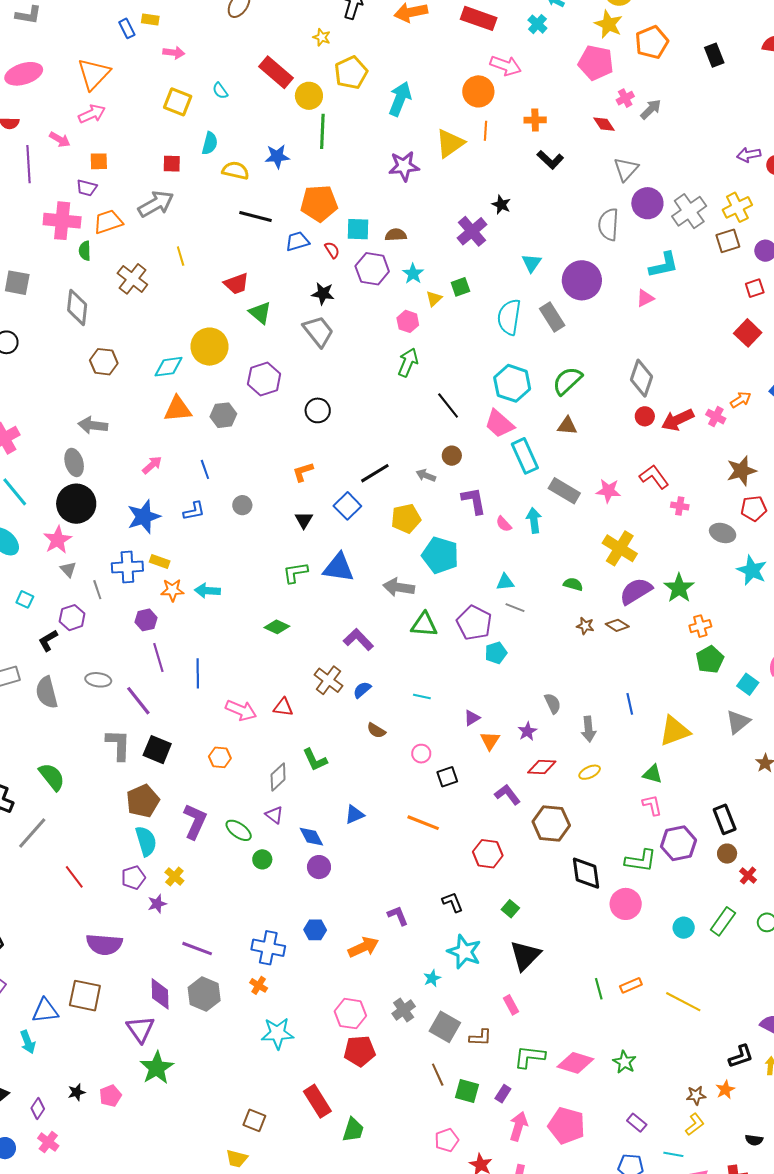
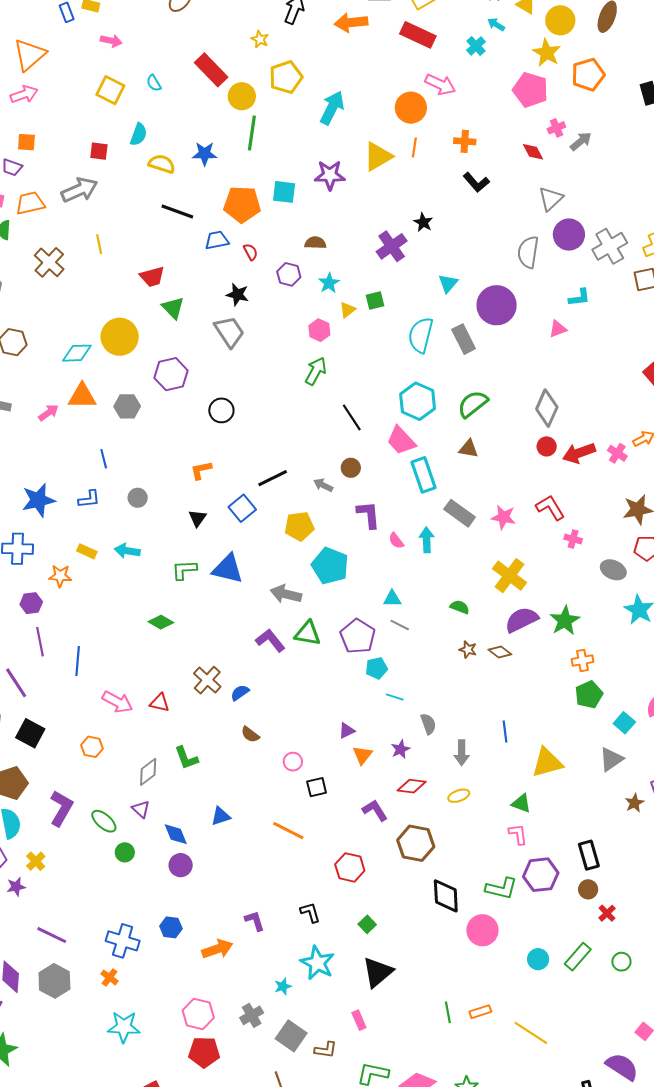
cyan square: (358, 229) -> (284, 192), moved
cyan L-shape: (664, 265) -> (579, 298), size x0.7
purple hexagon: (372, 269) -> (289, 274), size x0.7
pink arrow: (152, 465) -> (48, 413), moved
yellow rectangle: (160, 561) -> (87, 551), moved
cyan arrow: (207, 591) -> (127, 551), moved
purple L-shape: (358, 640) -> (270, 640), moved
cyan line: (422, 697) -> (395, 697), moved

